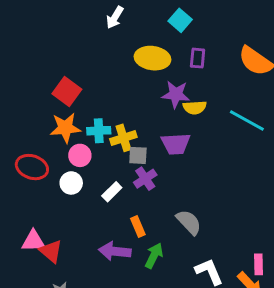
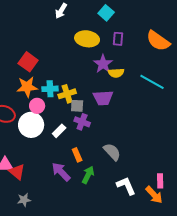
purple star: (176, 94) -> (103, 64), turned 30
purple cross: (145, 179) -> (82, 122), turned -35
white circle: (71, 183) -> (31, 125), size x1.6
purple arrow: (115, 251) -> (61, 172), turned 40

